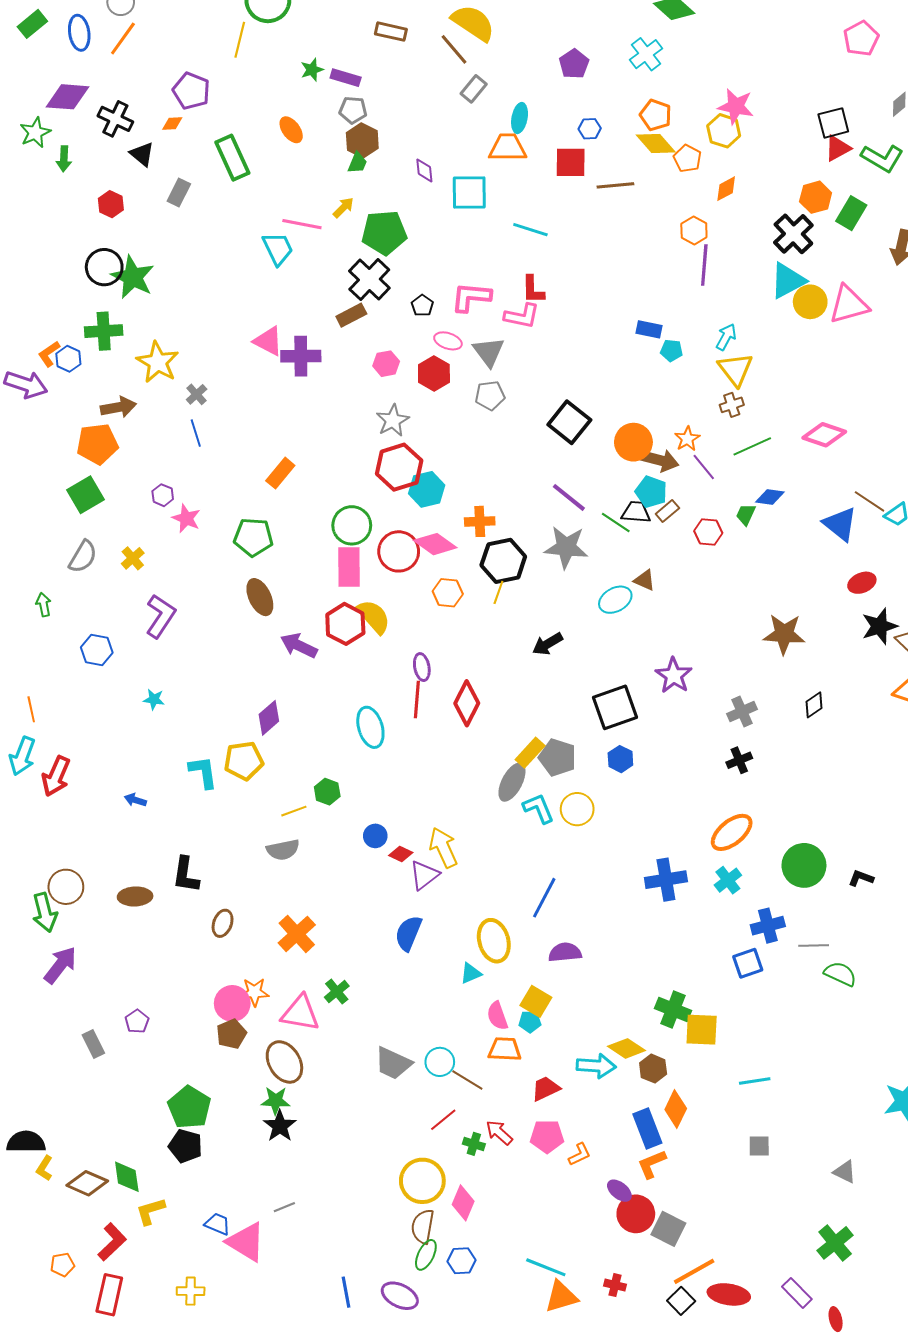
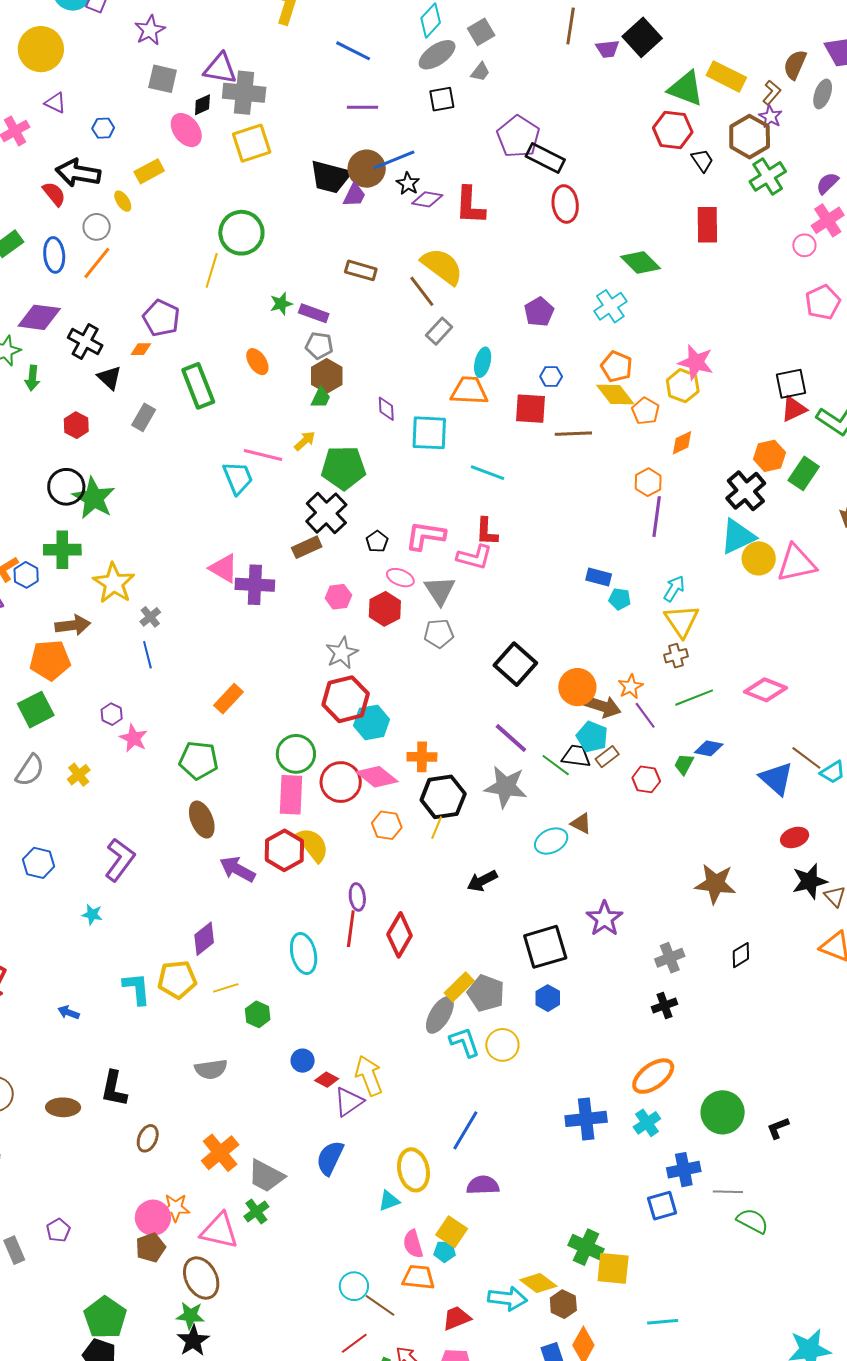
purple L-shape: (160, 616) -> (120, 860), moved
yellow line: (294, 811) -> (226, 988), moved
black L-shape: (861, 878) -> (778, 1128), turned -45
gray trapezoid: (393, 1063) -> (266, 1176), moved

